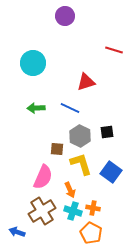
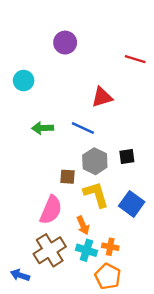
purple circle: (65, 16) -> (65, 43), moved
cyan circle: (33, 63) -> (24, 81), moved, size x0.7

